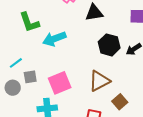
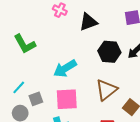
cyan arrow: (54, 39) -> (65, 68), moved
pink square: (60, 83) -> (67, 99), turned 30

